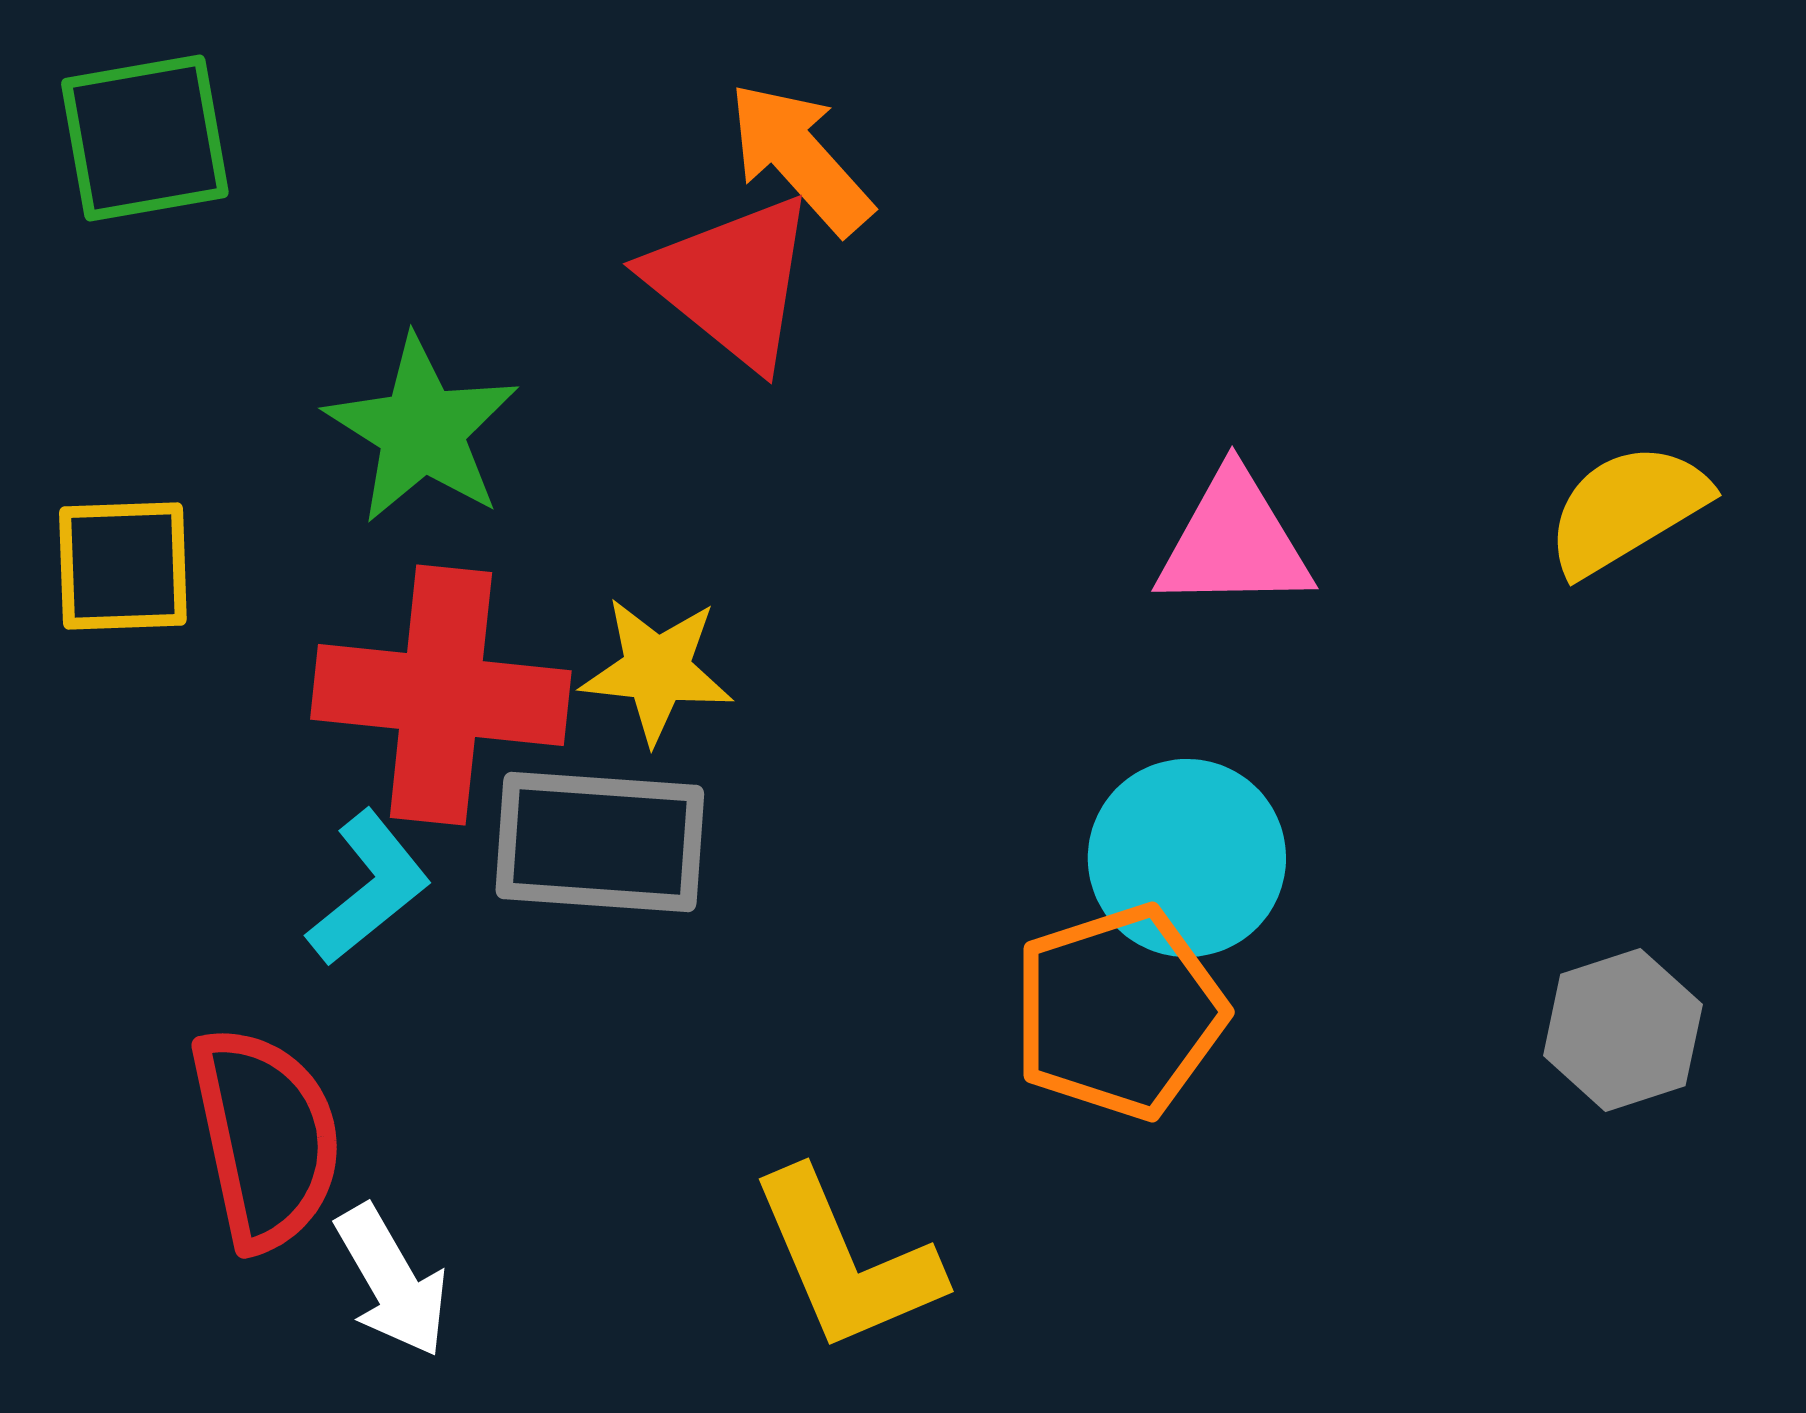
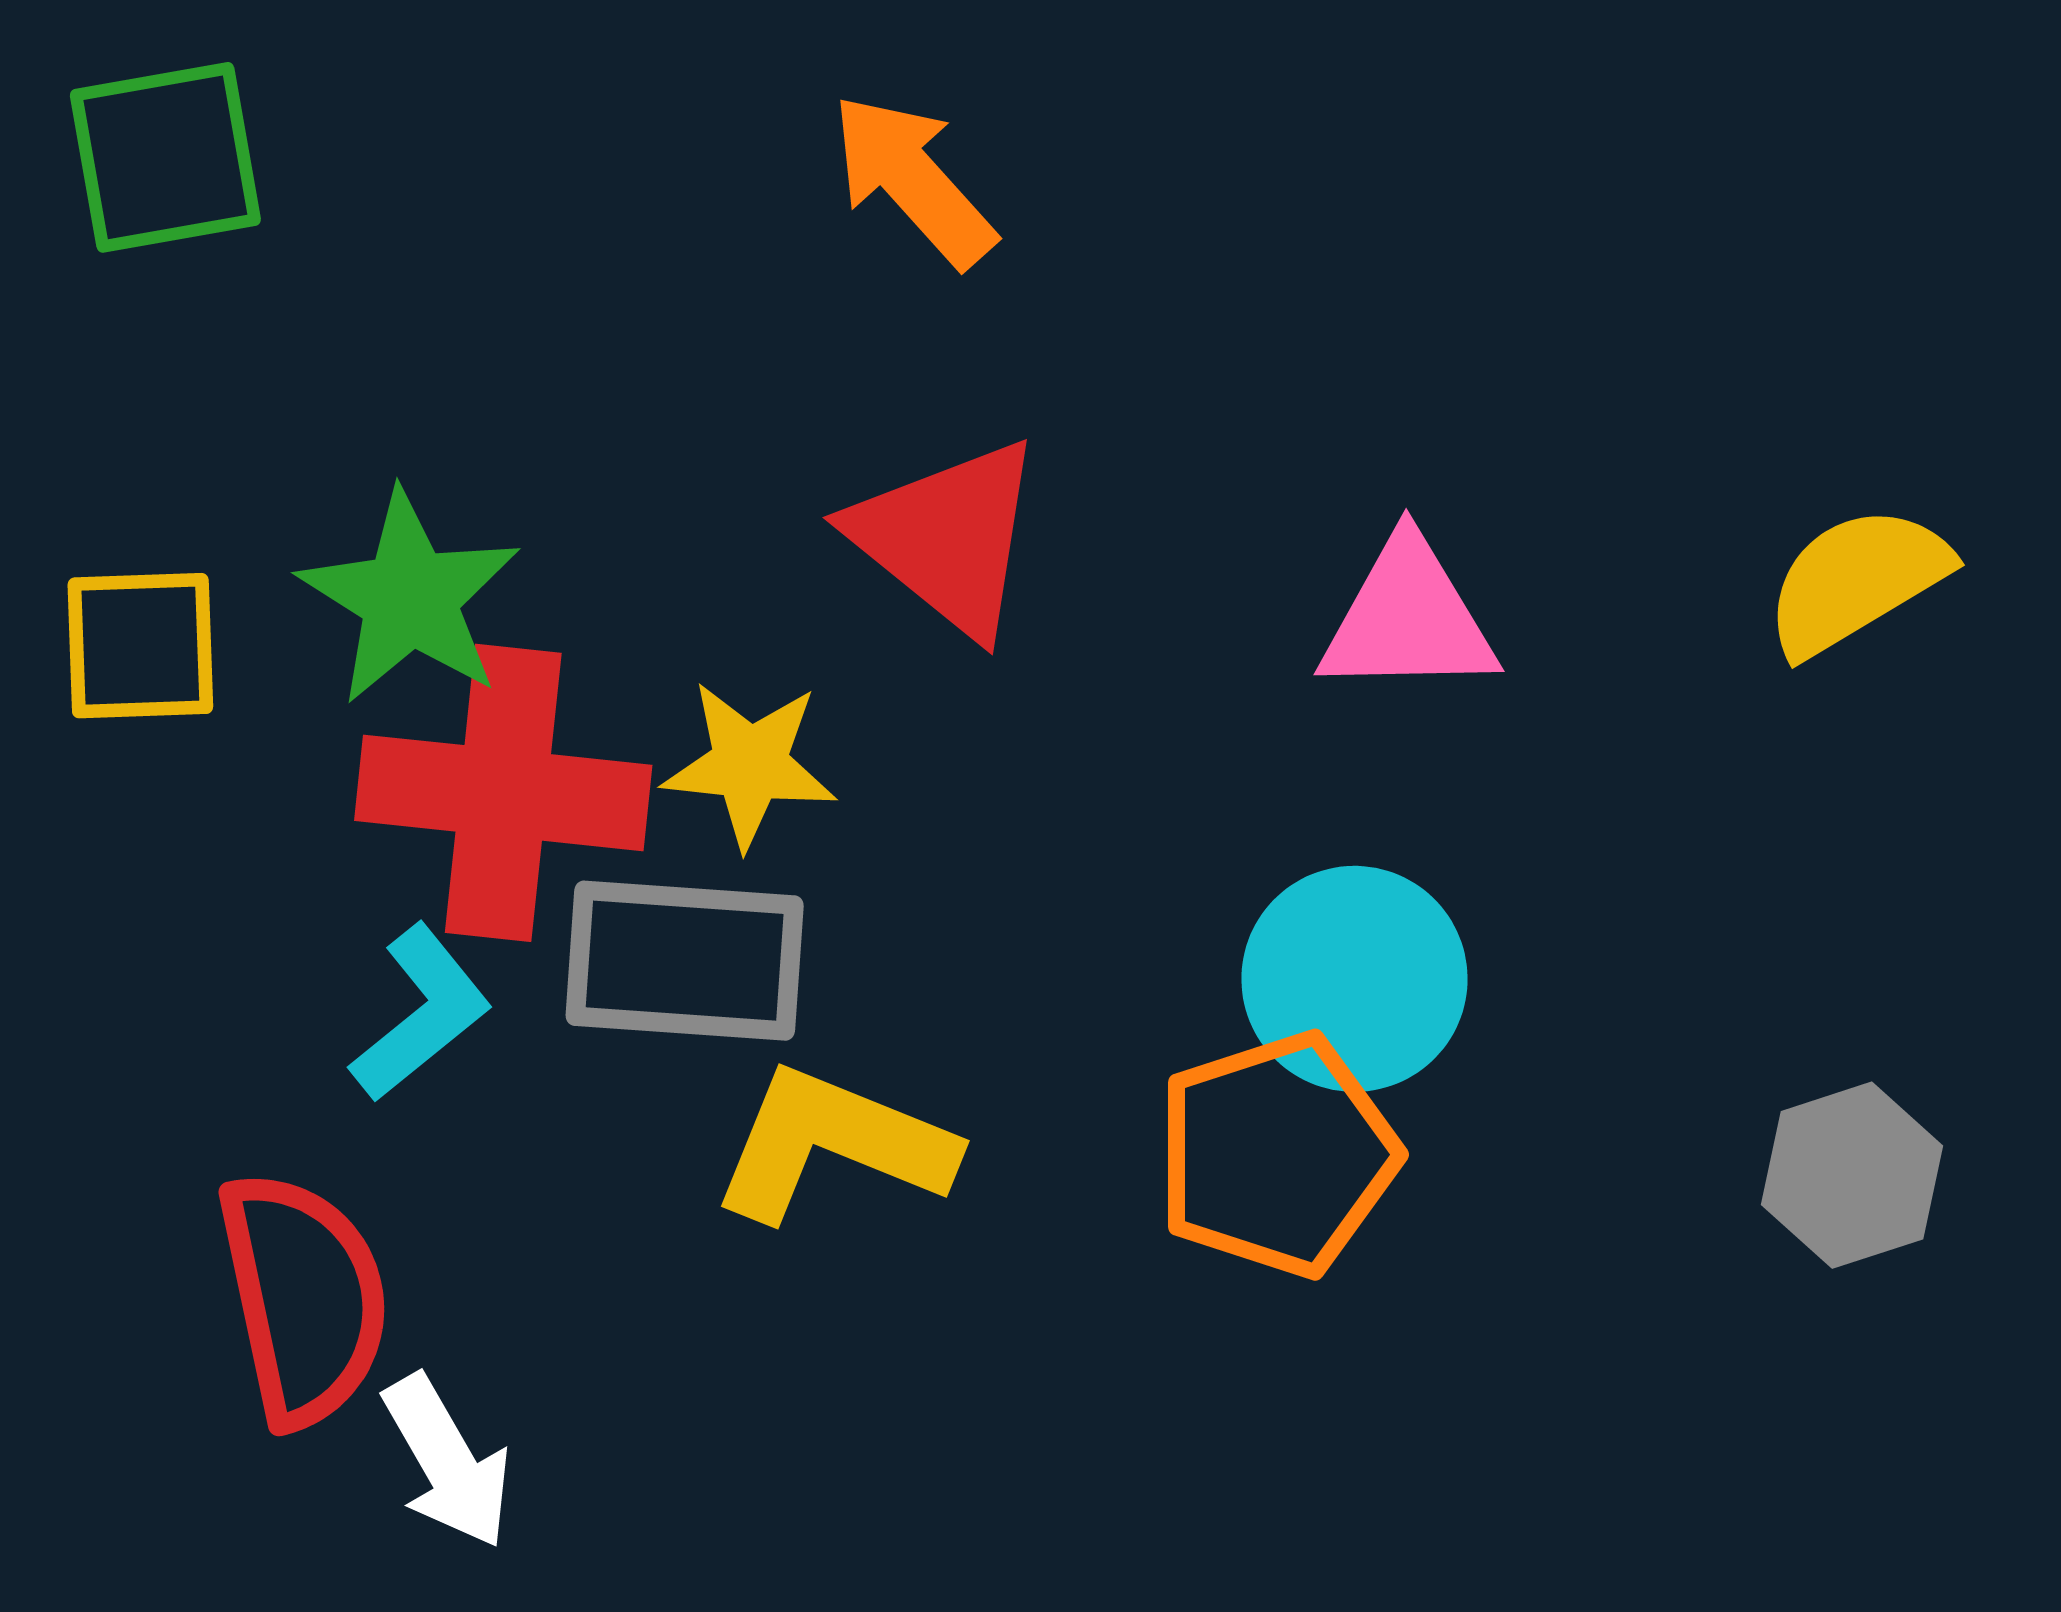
red triangle: (732, 281) -> (947, 537), moved
green star: (422, 430) -> (410, 598), moved
yellow L-shape: (846, 1261) -> (833, 1144), moved, turned 135

